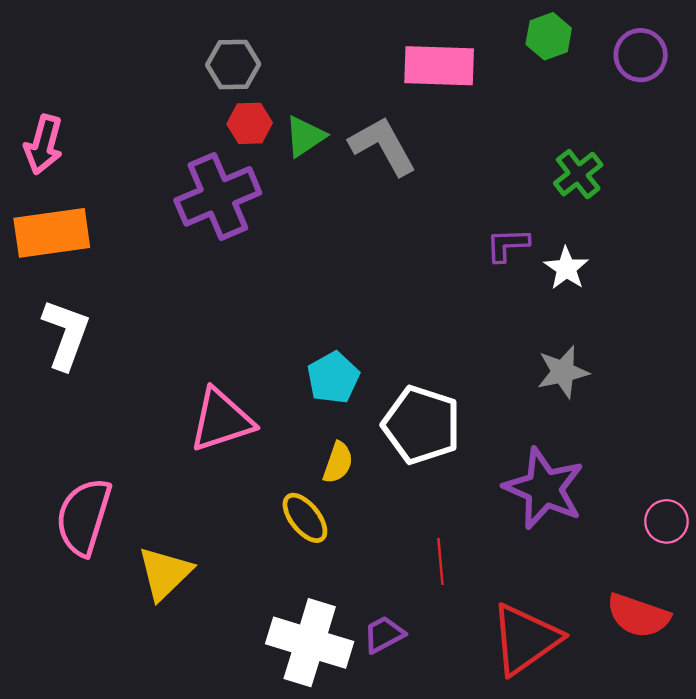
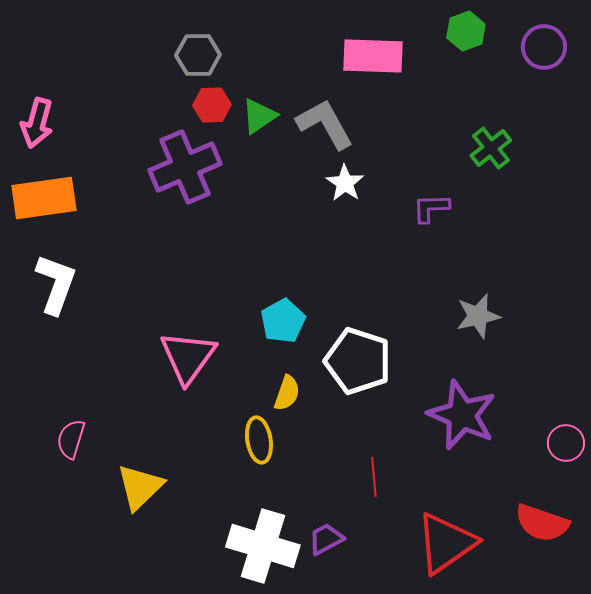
white star: (566, 268) -> (345, 183), moved
pink triangle: (221, 420) -> (188, 357), turned -36
pink semicircle: (84, 517) -> (71, 439), size x0.6
yellow ellipse: (305, 518) -> (259, 440), turned 30

